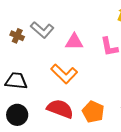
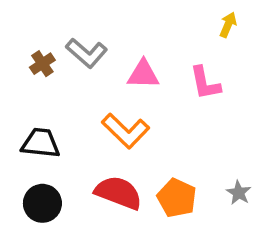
brown cross: (17, 36) -> (42, 64), turned 32

